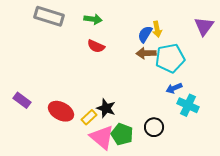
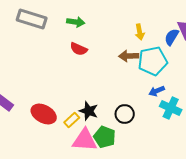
blue semicircle: (145, 34) -> (172, 37), moved
black circle: (154, 127) -> (125, 114), moved
pink triangle: (102, 137) -> (85, 140), turned -36

